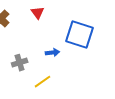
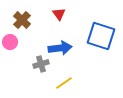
blue arrow: (53, 53) -> (60, 48), moved, size x1.6

